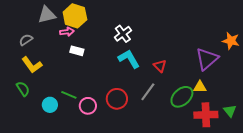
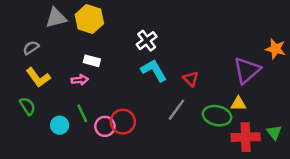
pink arrow: (67, 32) -> (80, 80), moved
green line: (69, 95) -> (82, 113), turned 42
green ellipse: (182, 97) -> (217, 116), turned 55
red circle: (117, 99) -> (123, 122), moved

